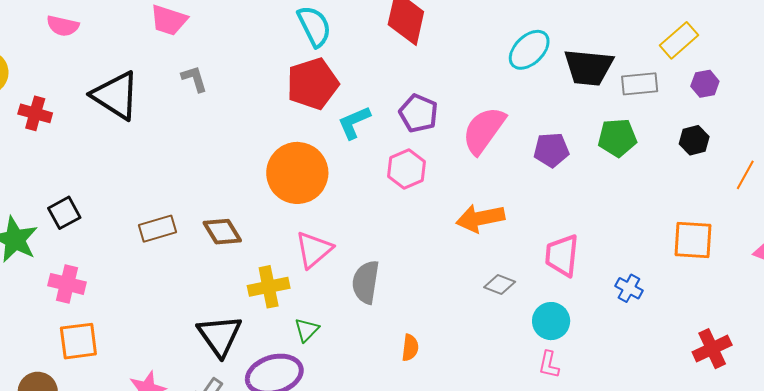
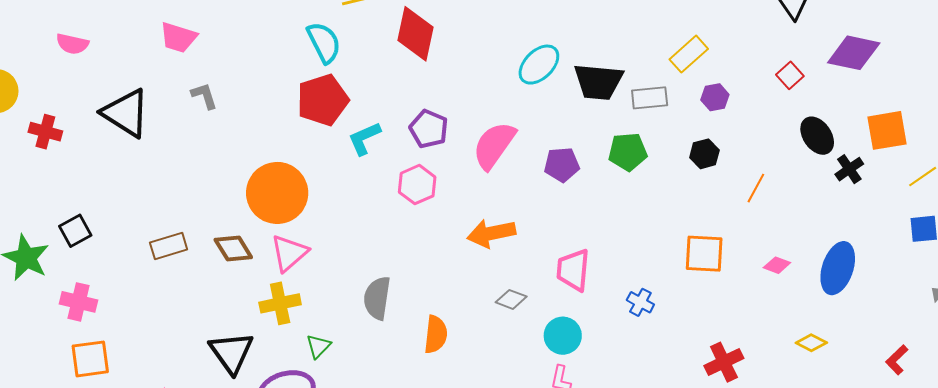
orange circle: (297, 173) -> (277, 193), moved
pink triangle: (314, 250) -> (289, 253), moved
orange semicircle: (410, 348) -> (436, 334), moved, size x1.4

